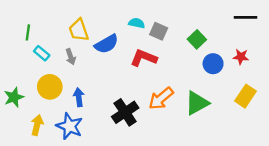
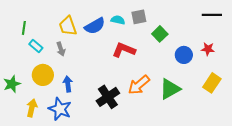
gray square: (159, 31) -> (139, 17), moved, turned -35
green square: (197, 39) -> (160, 34), moved
blue semicircle: (107, 44) -> (95, 26), moved

